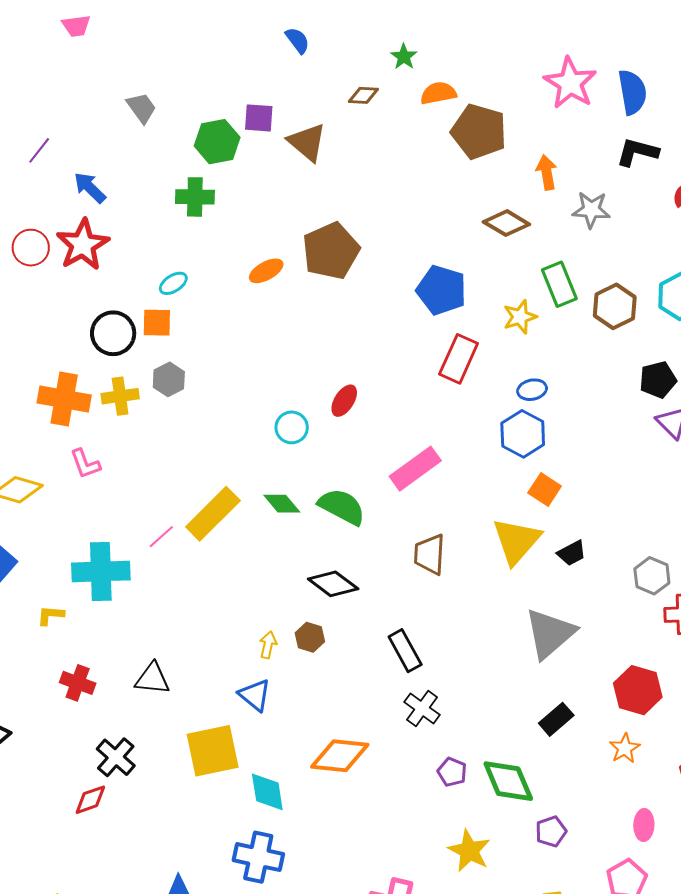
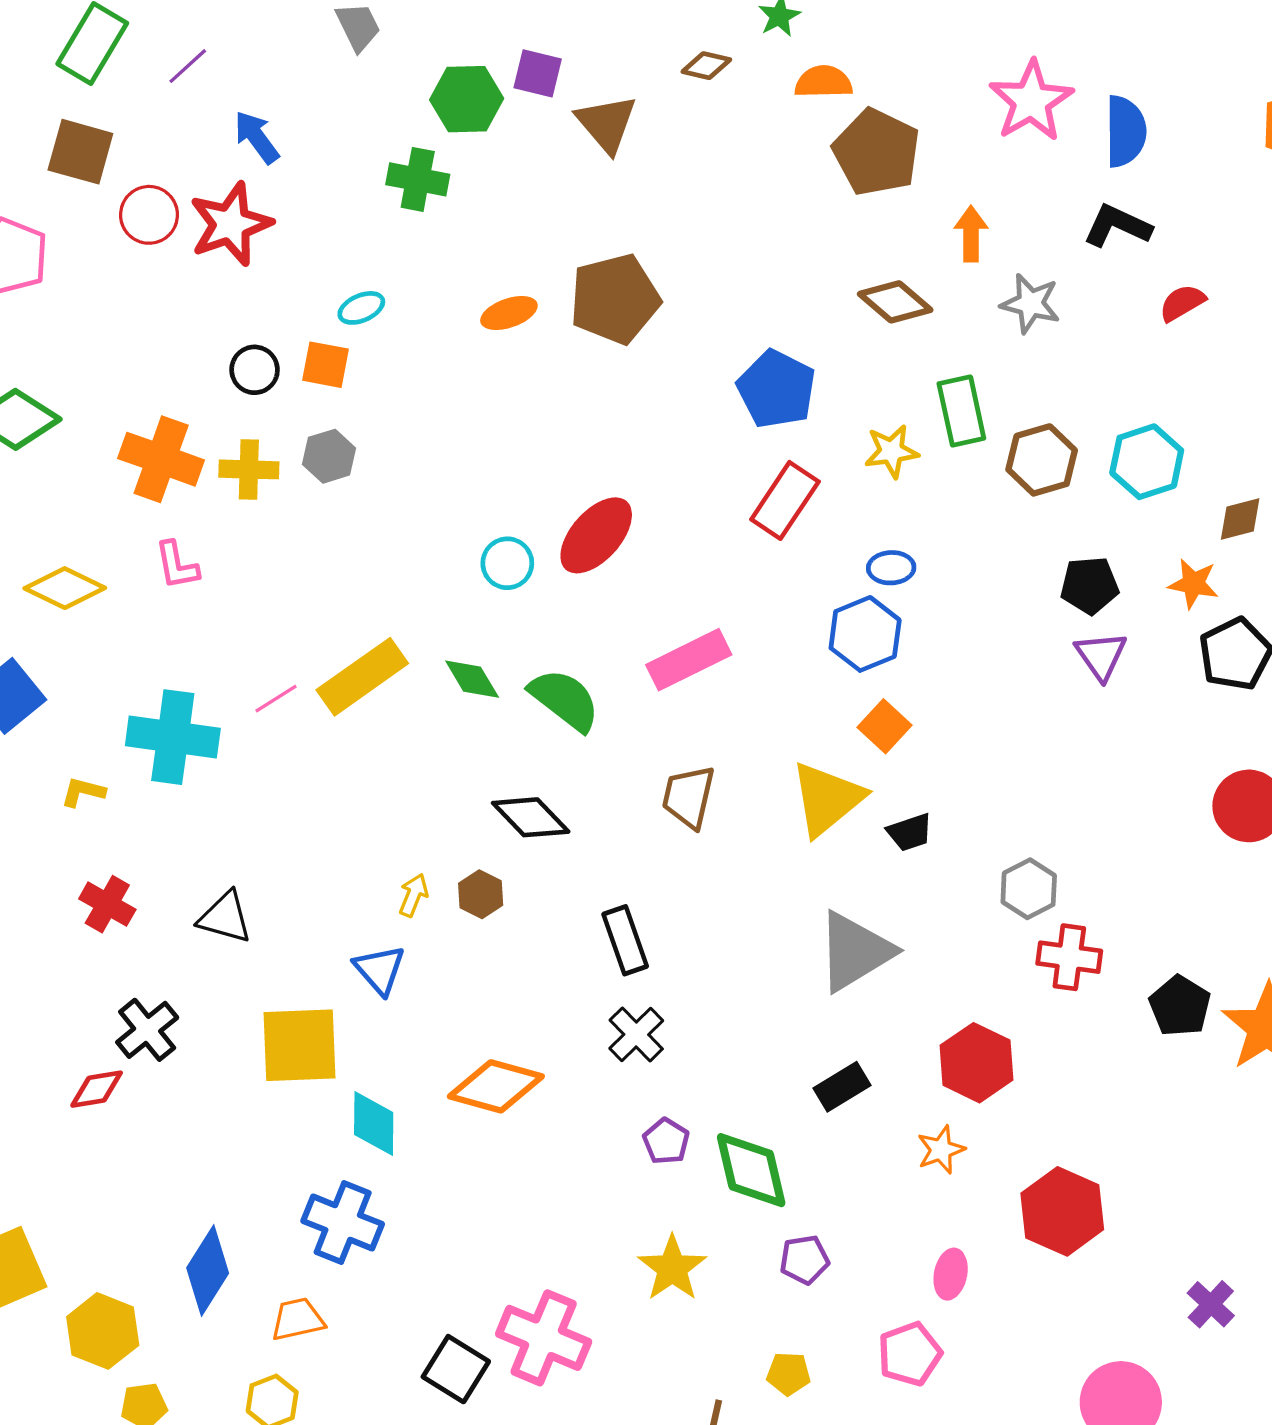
black circle: (113, 333) -> (255, 370), size x0.7
red ellipse: (344, 401) -> (596, 535), size x1.6

